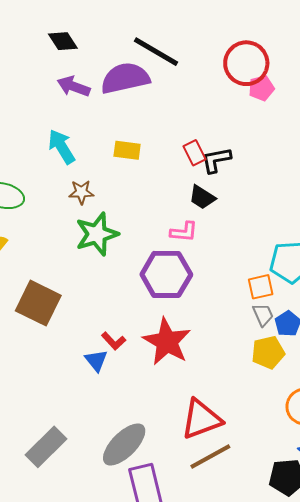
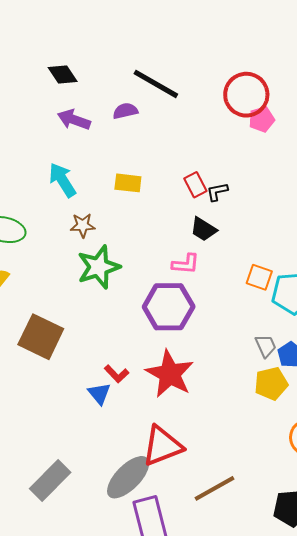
purple semicircle: (125, 78) -> (125, 111), size x0.5
black L-shape: (216, 160) -> (217, 192), size x0.7
orange square: (261, 287) -> (259, 277), moved, turned 32
red triangle: (201, 419) -> (162, 446), moved

